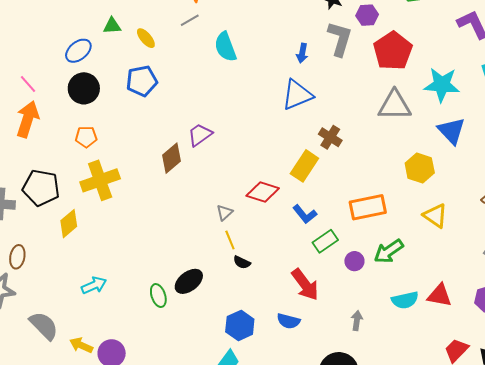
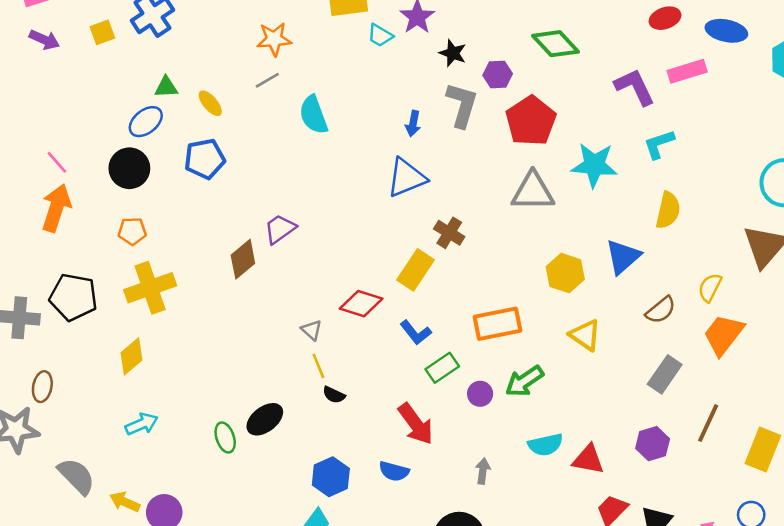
blue ellipse: (78, 51) -> (146, 122), moved
blue triangle: (451, 131) -> (623, 257), moved, turned 32
gray triangle: (225, 212) -> (312, 330), turned -36
yellow diamond: (69, 224) -> (131, 356), moved
red triangle: (440, 295) -> (588, 459), moved

